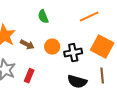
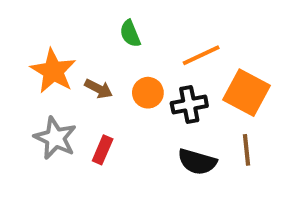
orange line: (89, 17) -> (201, 55), moved

